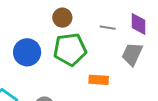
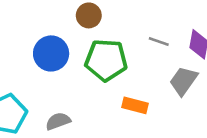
brown circle: (62, 18) -> (89, 15), moved

